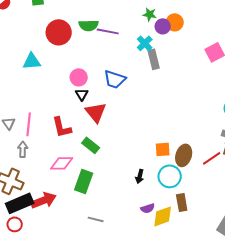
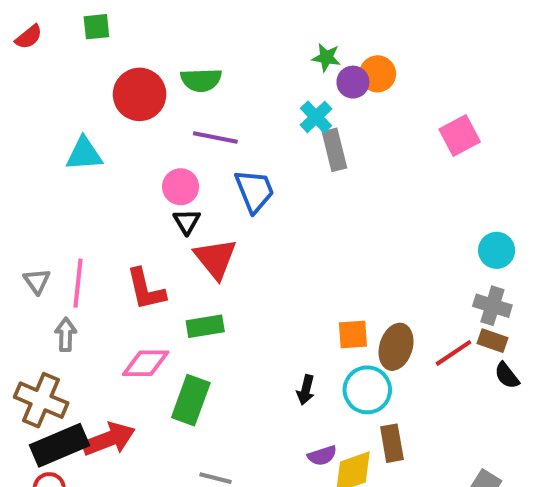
purple line: (108, 31) -> (215, 137), moved
blue trapezoid: (115, 79) -> (254, 191), turned -130
green rectangle: (91, 145) -> (205, 326), turned -48

